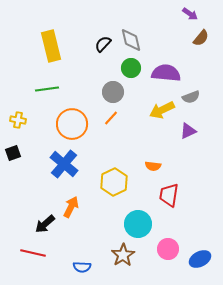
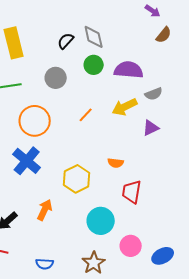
gray circle: (113, 92) -> (56, 78), moved
orange line: (111, 118) -> (86, 115), moved
orange arrow: (71, 207) -> (45, 210), moved
brown star: (123, 255) -> (94, 263), moved

